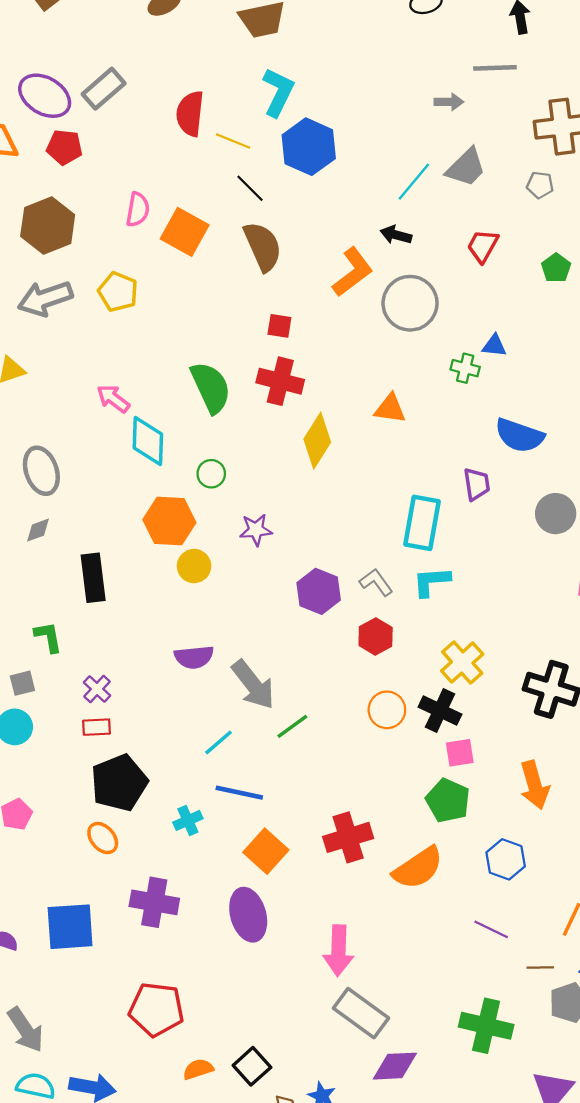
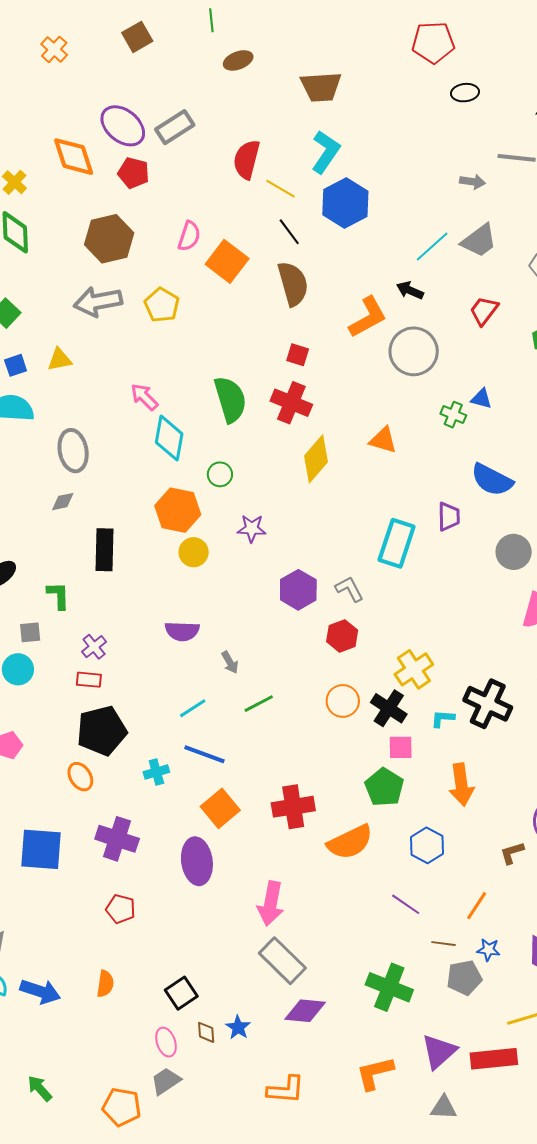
cyan L-shape: (431, 582) -> (443, 719), moved, size x0.7
gray arrow: (253, 685) -> (230, 662), size x0.5
red pentagon: (156, 1009) -> (121, 909), moved, size x0.6
orange semicircle: (198, 1069) -> (105, 984), moved, turned 108

